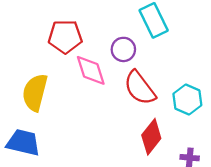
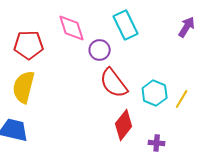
red pentagon: (65, 37) -> (29, 45), moved
pink diamond: (91, 70) -> (72, 28), moved

